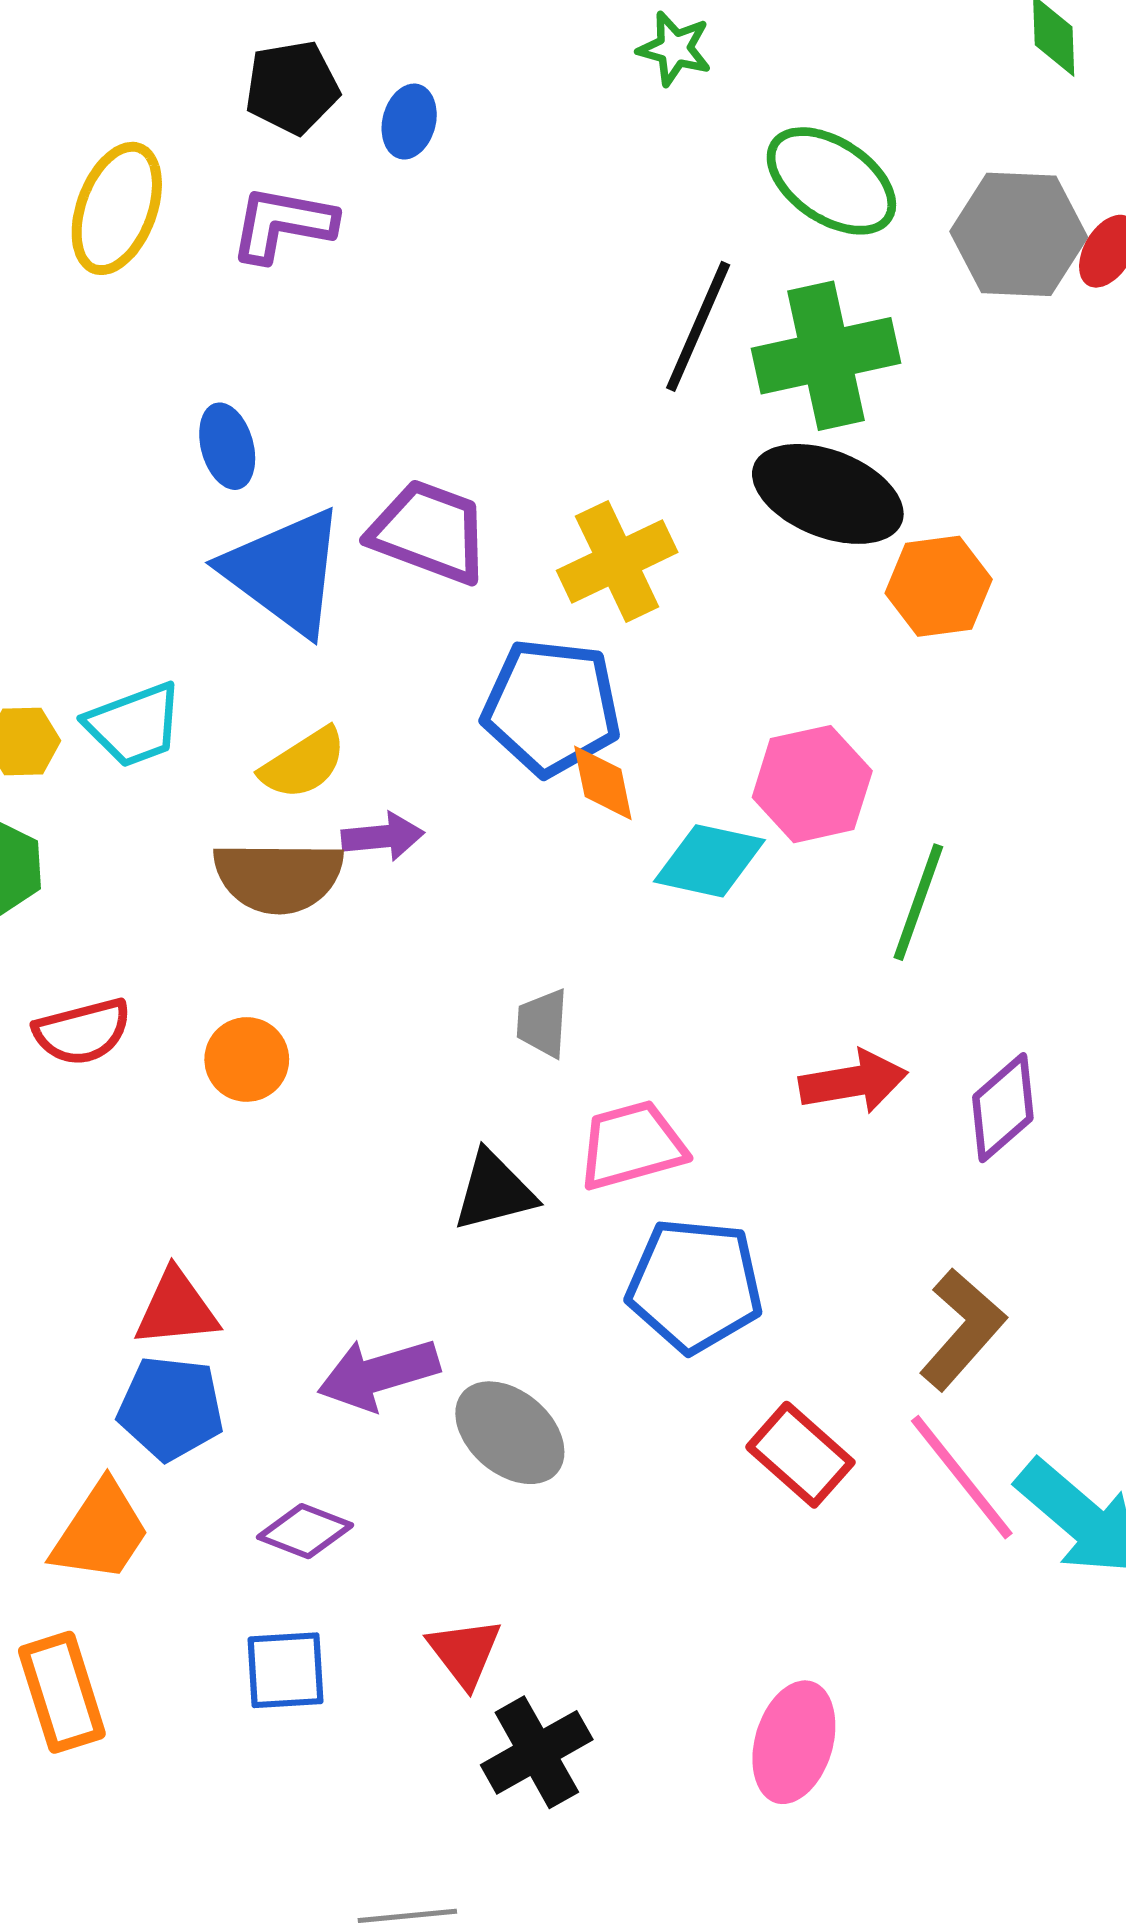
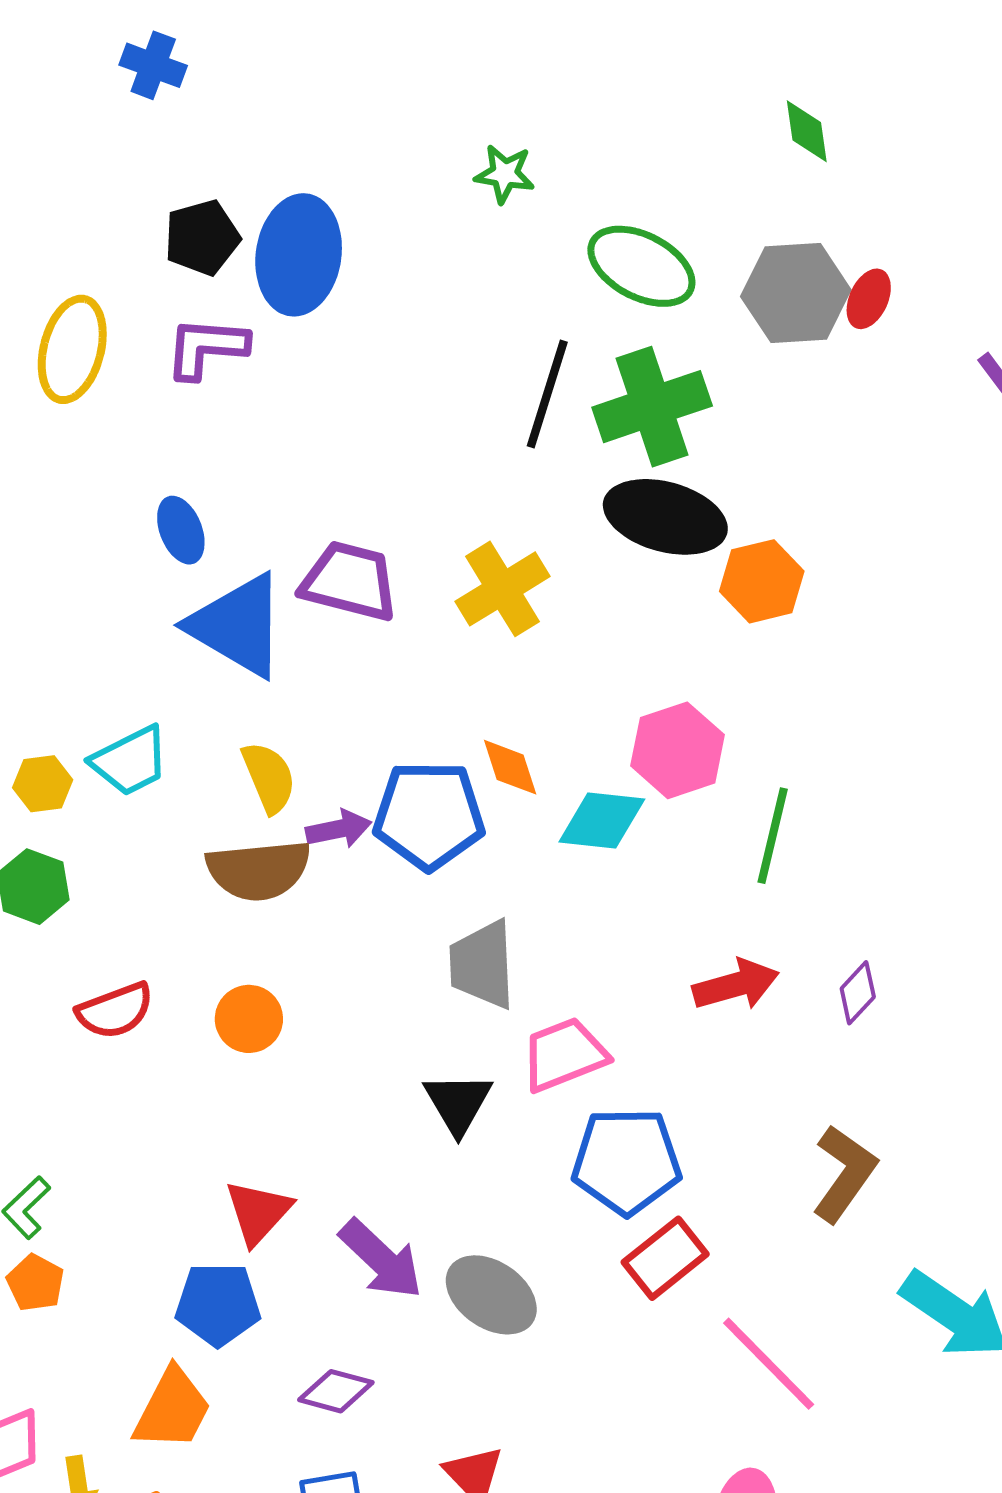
blue ellipse: (409, 122) -> (299, 255), size x2.0
blue pentagon: (551, 707) -> (429, 815), moved
yellow semicircle: (303, 763) -> (269, 777), turned -74
gray trapezoid: (542, 1023) -> (482, 965), size x1.6
purple diamond: (1003, 1108) -> (858, 993), size x0.7
black triangle: (494, 1191) -> (458, 1103), turned -40
red triangle: (176, 1309) -> (258, 1212), moved, turned -36
purple arrow: (378, 1374) -> (381, 1259), turned -114
red rectangle: (800, 1455) -> (665, 1258), moved, turned -74
pink line: (962, 1477) -> (769, 1364), moved

